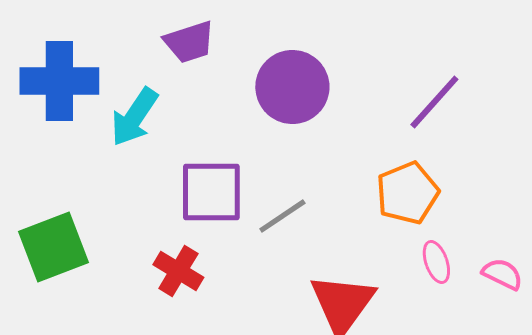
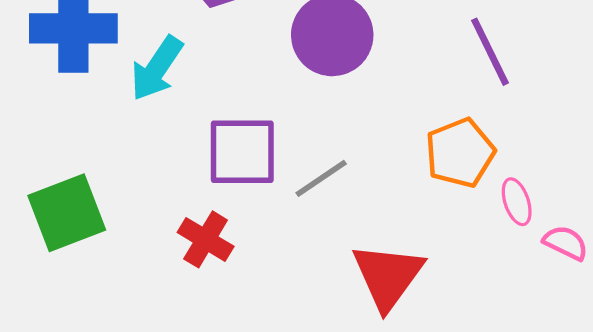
purple line: (434, 102) -> (490, 52), turned -68
pink ellipse: (436, 262) -> (517, 202), moved

